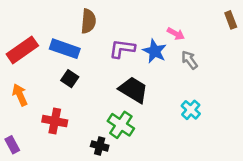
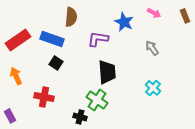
pink arrow: (176, 34) -> (154, 13), moved
blue star: (155, 51) -> (124, 22), moved
black trapezoid: (133, 90) -> (107, 72), turned 55

